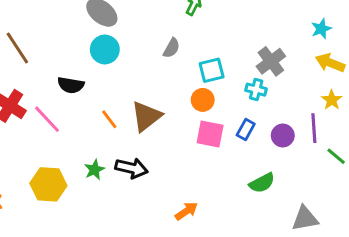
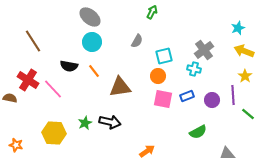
brown triangle: (146, 116) -> (120, 87), turned 30
orange line: (109, 119) -> (94, 71), moved
blue rectangle: (246, 130) -> (187, 96), turned 40

